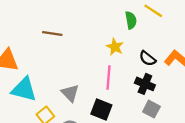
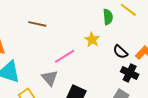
pink line: (109, 78) -> (65, 56), moved, turned 50
black cross: (145, 84) -> (130, 73), moved

